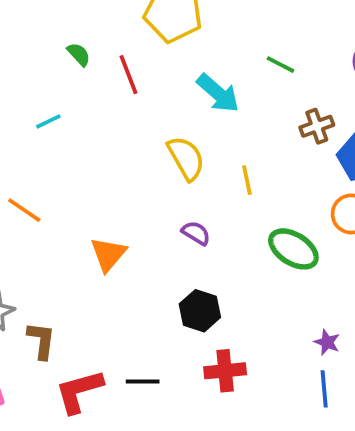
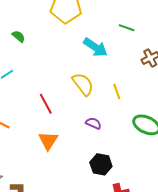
red line: (129, 75) -> (46, 104), moved

